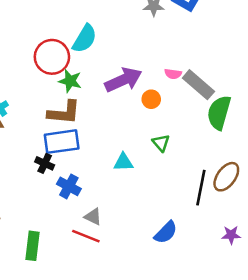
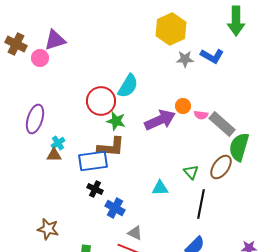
orange circle: (151, 99) -> (183, 106), moved
blue rectangle: (62, 142) -> (93, 161), moved
brown ellipse: (226, 177) -> (221, 167), moved
black line: (201, 188) -> (201, 204), moved

